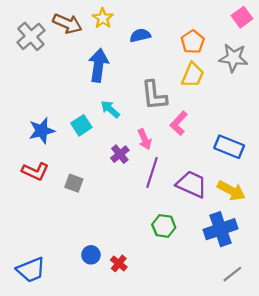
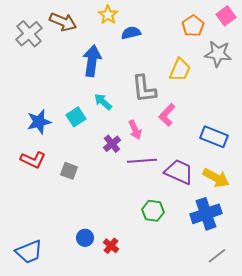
yellow star: (103, 18) -> (108, 15), moved
orange pentagon: (193, 42) -> (193, 26), moved
purple line: (152, 172) -> (142, 161), turned 68

